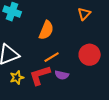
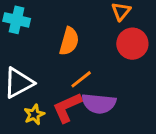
red circle: (90, 55) -> (132, 44), moved
purple semicircle: (62, 75) -> (99, 104), size x1.6

